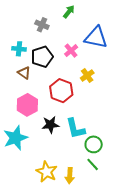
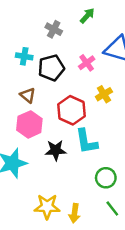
brown triangle: (24, 73) -> (28, 95), moved
cyan L-shape: (75, 129) -> (86, 141), moved
green line: (93, 164) -> (112, 208), moved
yellow star: (47, 172) -> (47, 207), turned -30

